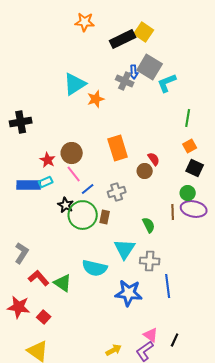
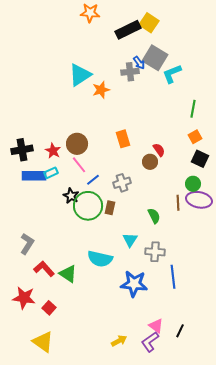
blue arrow: (134, 72) -> (139, 63), turned -32
gray cross: (125, 81) -> (130, 72), turned -30
black cross: (21, 122) -> (22, 150), moved
orange rectangle: (118, 148) -> (123, 139), size x0.7
cyan triangle: (125, 249) -> (130, 240), size x0.7

